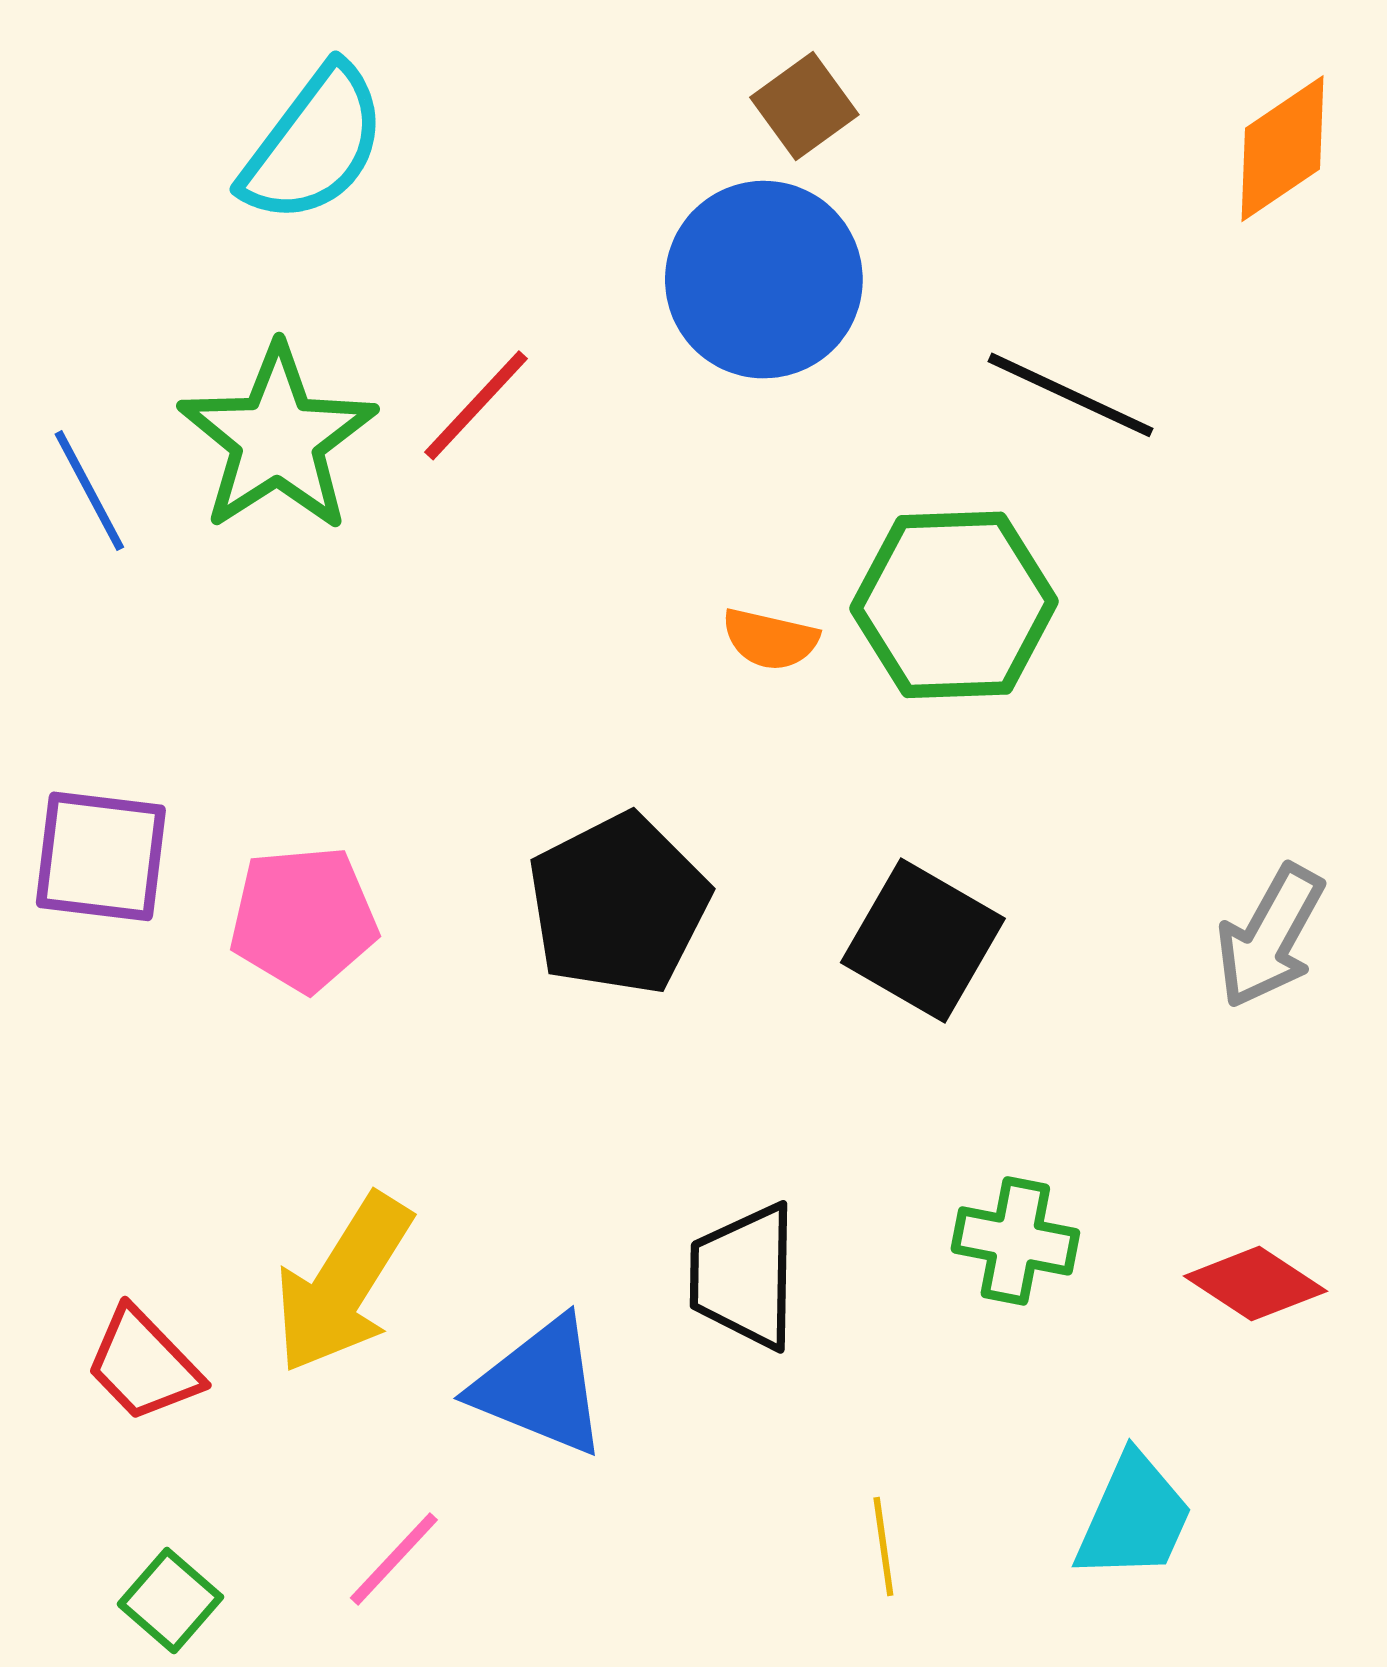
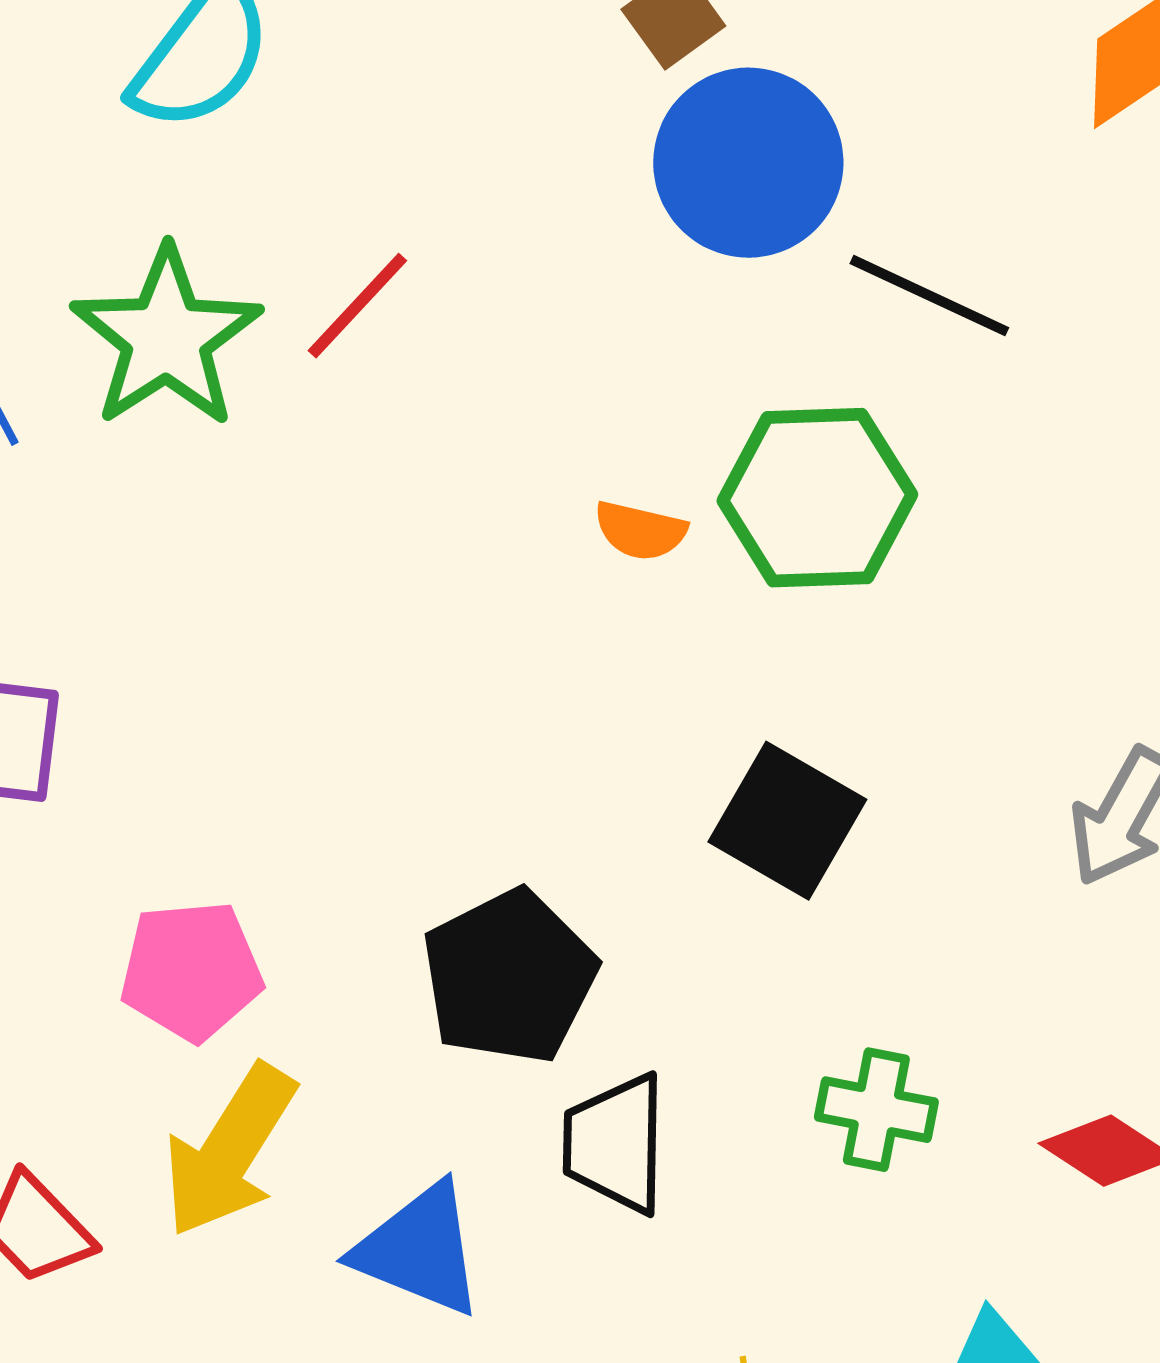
blue circle: (764, 280) -> (748, 163), moved
black pentagon: (618, 904) -> (509, 977), moved
pink pentagon: (303, 919) -> (191, 971), moved

